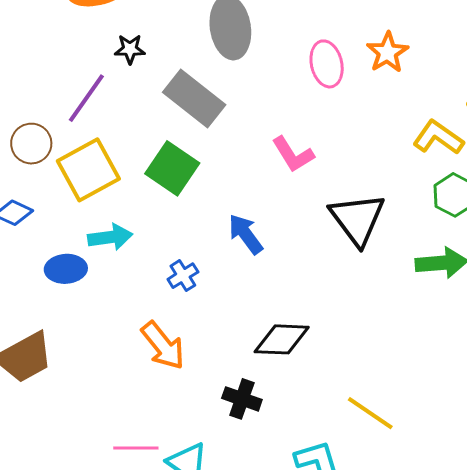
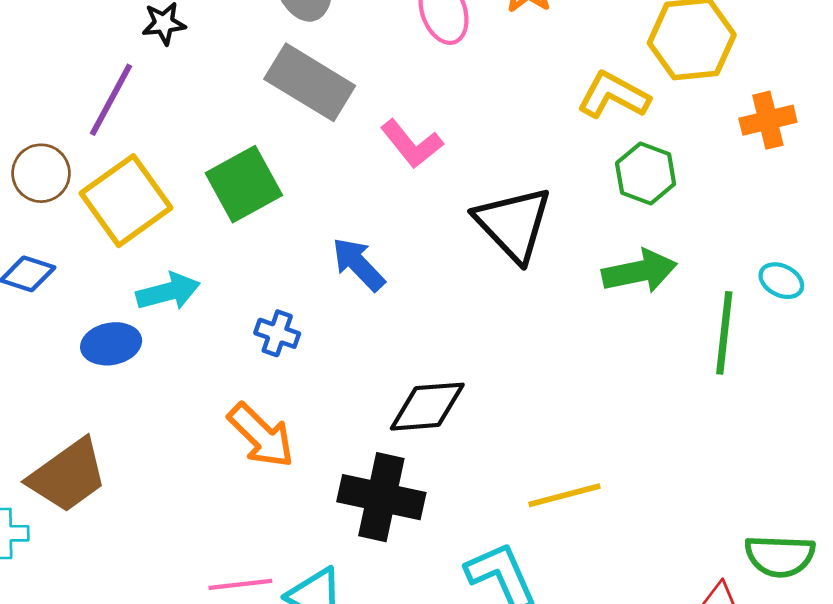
gray rectangle: (194, 99) -> (310, 82), moved
green square: (172, 168) -> (244, 184), turned 34
blue cross: (183, 276) -> (277, 333), turned -32
black cross: (242, 399) -> (381, 497), size x1.5
yellow line: (370, 413) -> (564, 495), turned -42

